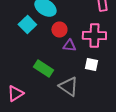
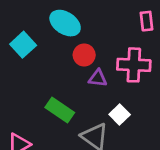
cyan square: (27, 24) -> (23, 45), moved
white square: (91, 64) -> (120, 115), moved, turned 32

